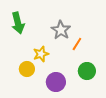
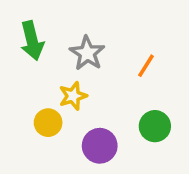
gray star: (61, 30) -> (87, 53), moved
orange line: (77, 44) -> (146, 66), moved

